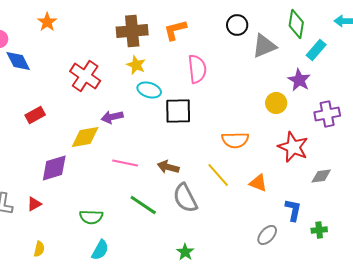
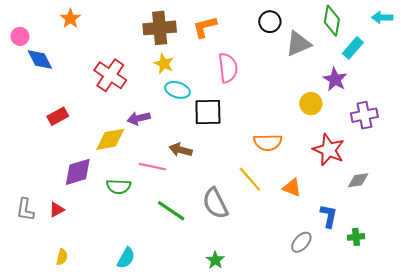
brown arrow: (168, 167) -> (181, 150), moved
green semicircle: (91, 217) -> (119, 187), moved

